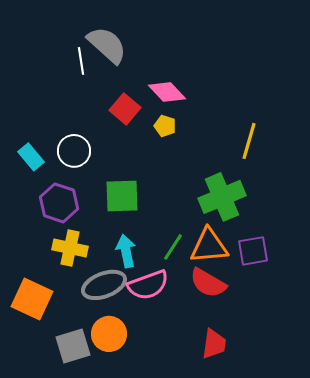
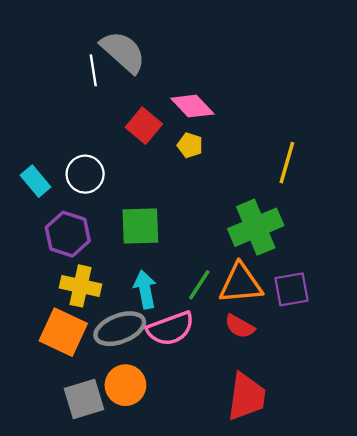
red semicircle: (208, 283) -> (240, 326), size x0.7
orange square: (32, 299) -> (63, 332), moved
red trapezoid: (214, 344) -> (247, 397), size x1.4

